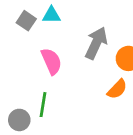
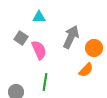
gray square: (26, 21) -> (21, 38), moved
green line: (43, 105) -> (45, 82), moved

